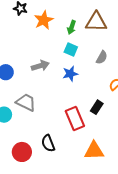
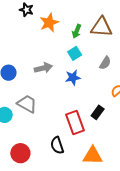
cyan square: (71, 50) -> (75, 53), turned 32
black semicircle: (48, 143) -> (57, 145), moved

